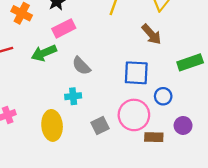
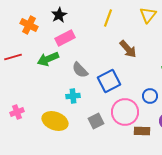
brown arrow: (151, 34) -> (128, 49), moved
blue square: (136, 73) -> (109, 81), moved, turned -30
yellow ellipse: (52, 125) -> (55, 121), turned -65

